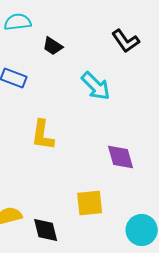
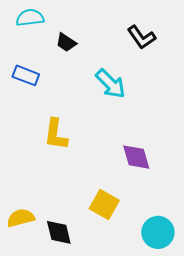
yellow square: (90, 203) -> (104, 205), turned 36

